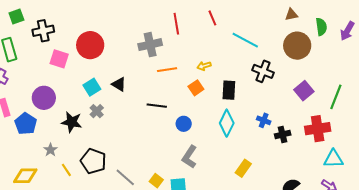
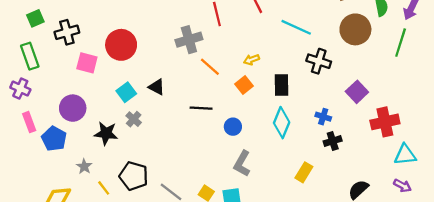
orange line: (167, 70) -> (210, 67), turned 54
purple square: (304, 91) -> (357, 92), moved
green line: (336, 97) -> (401, 43), moved
black cross: (283, 134) -> (333, 141), moved

